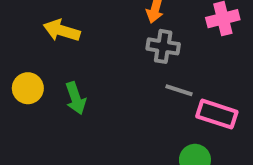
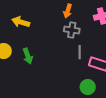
gray line: (179, 90) -> (80, 52), turned 72

